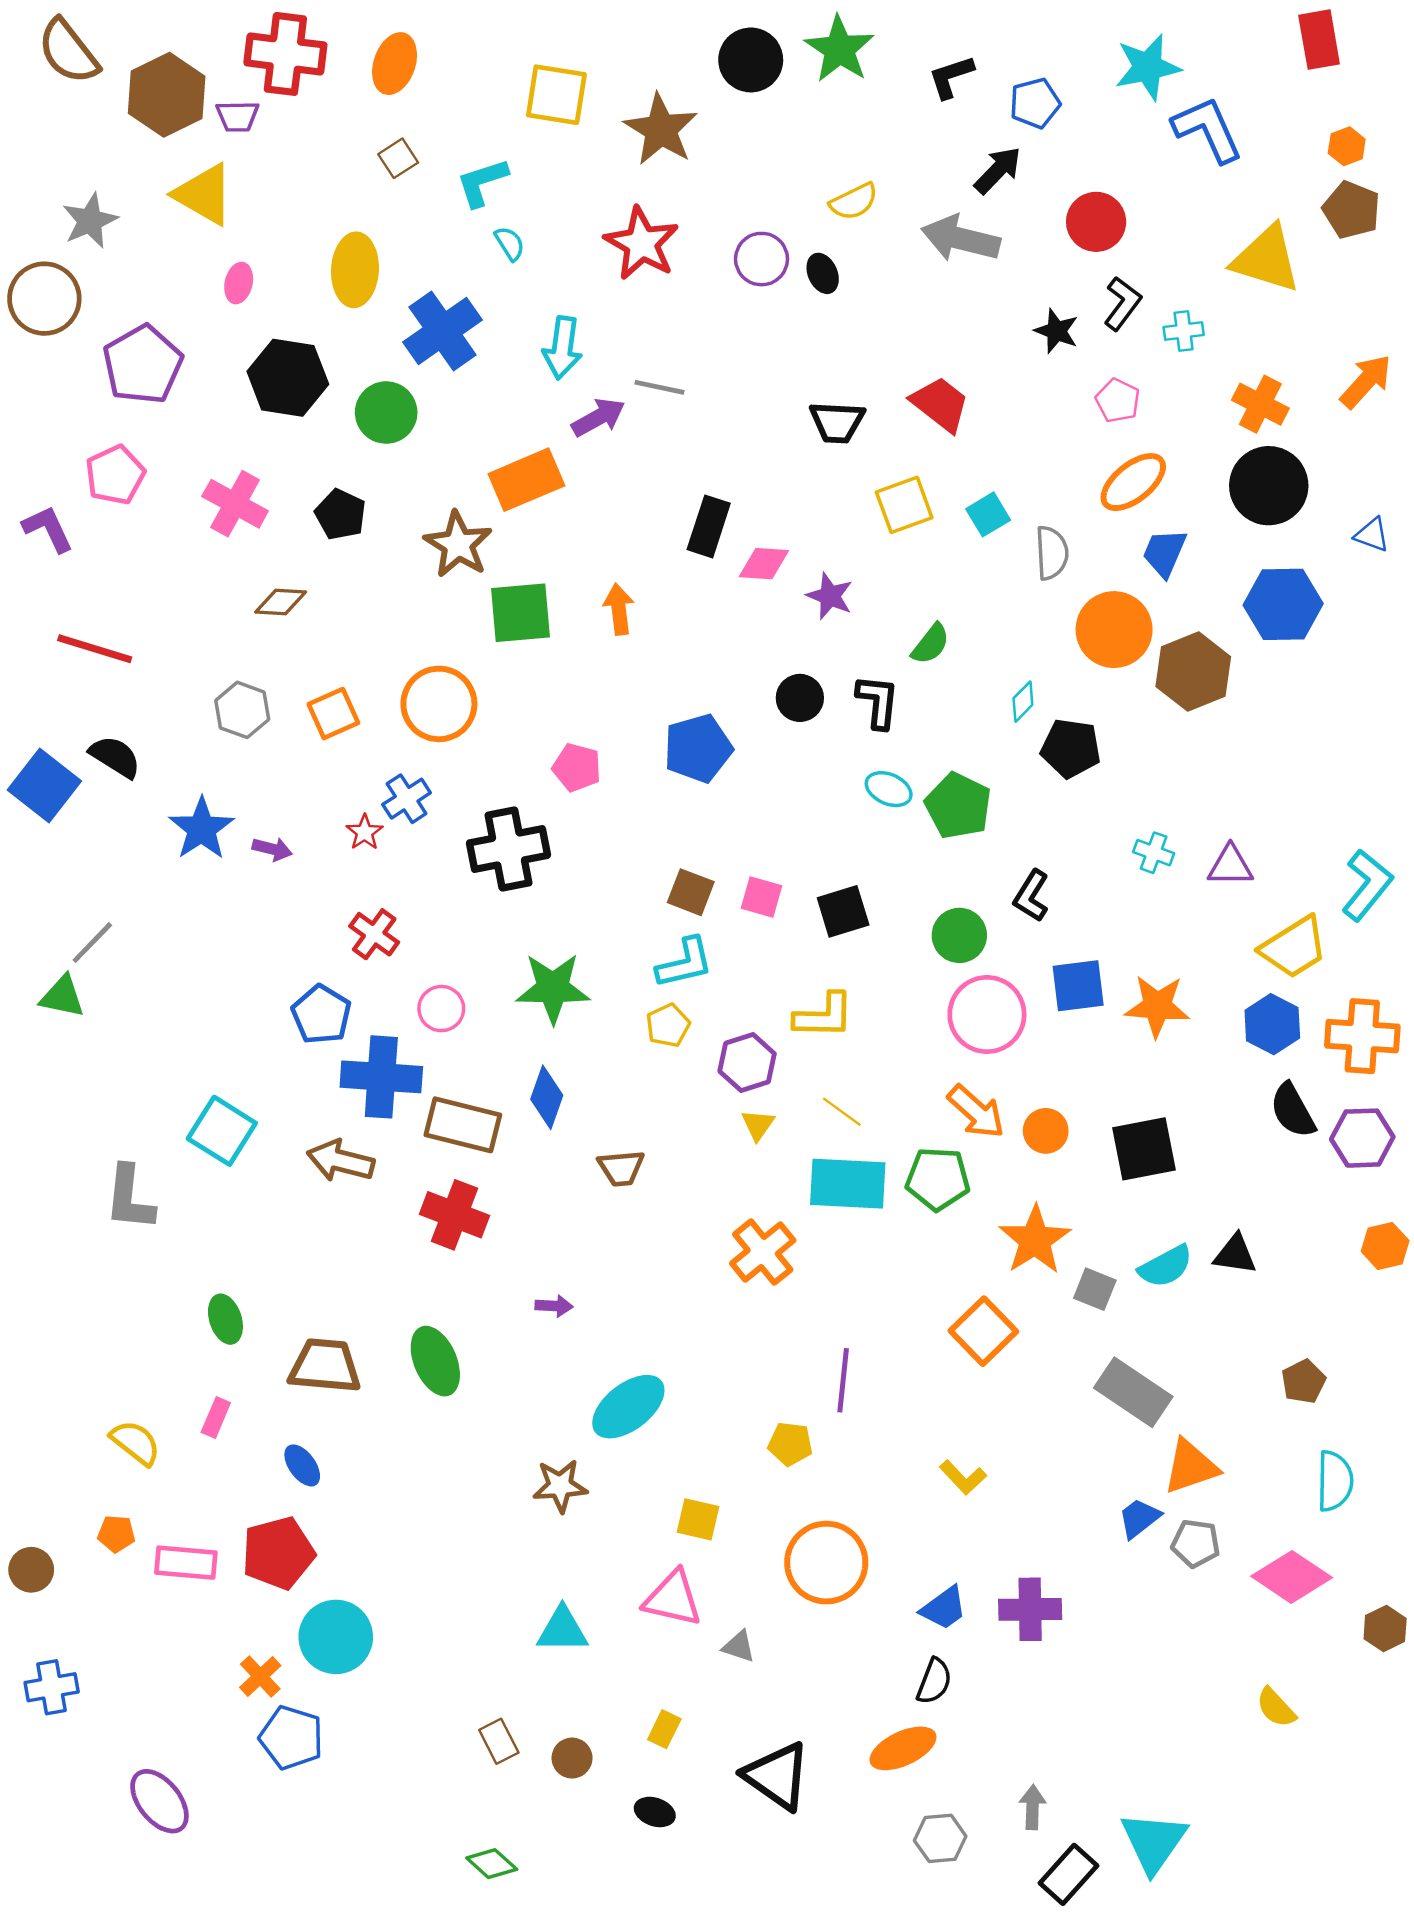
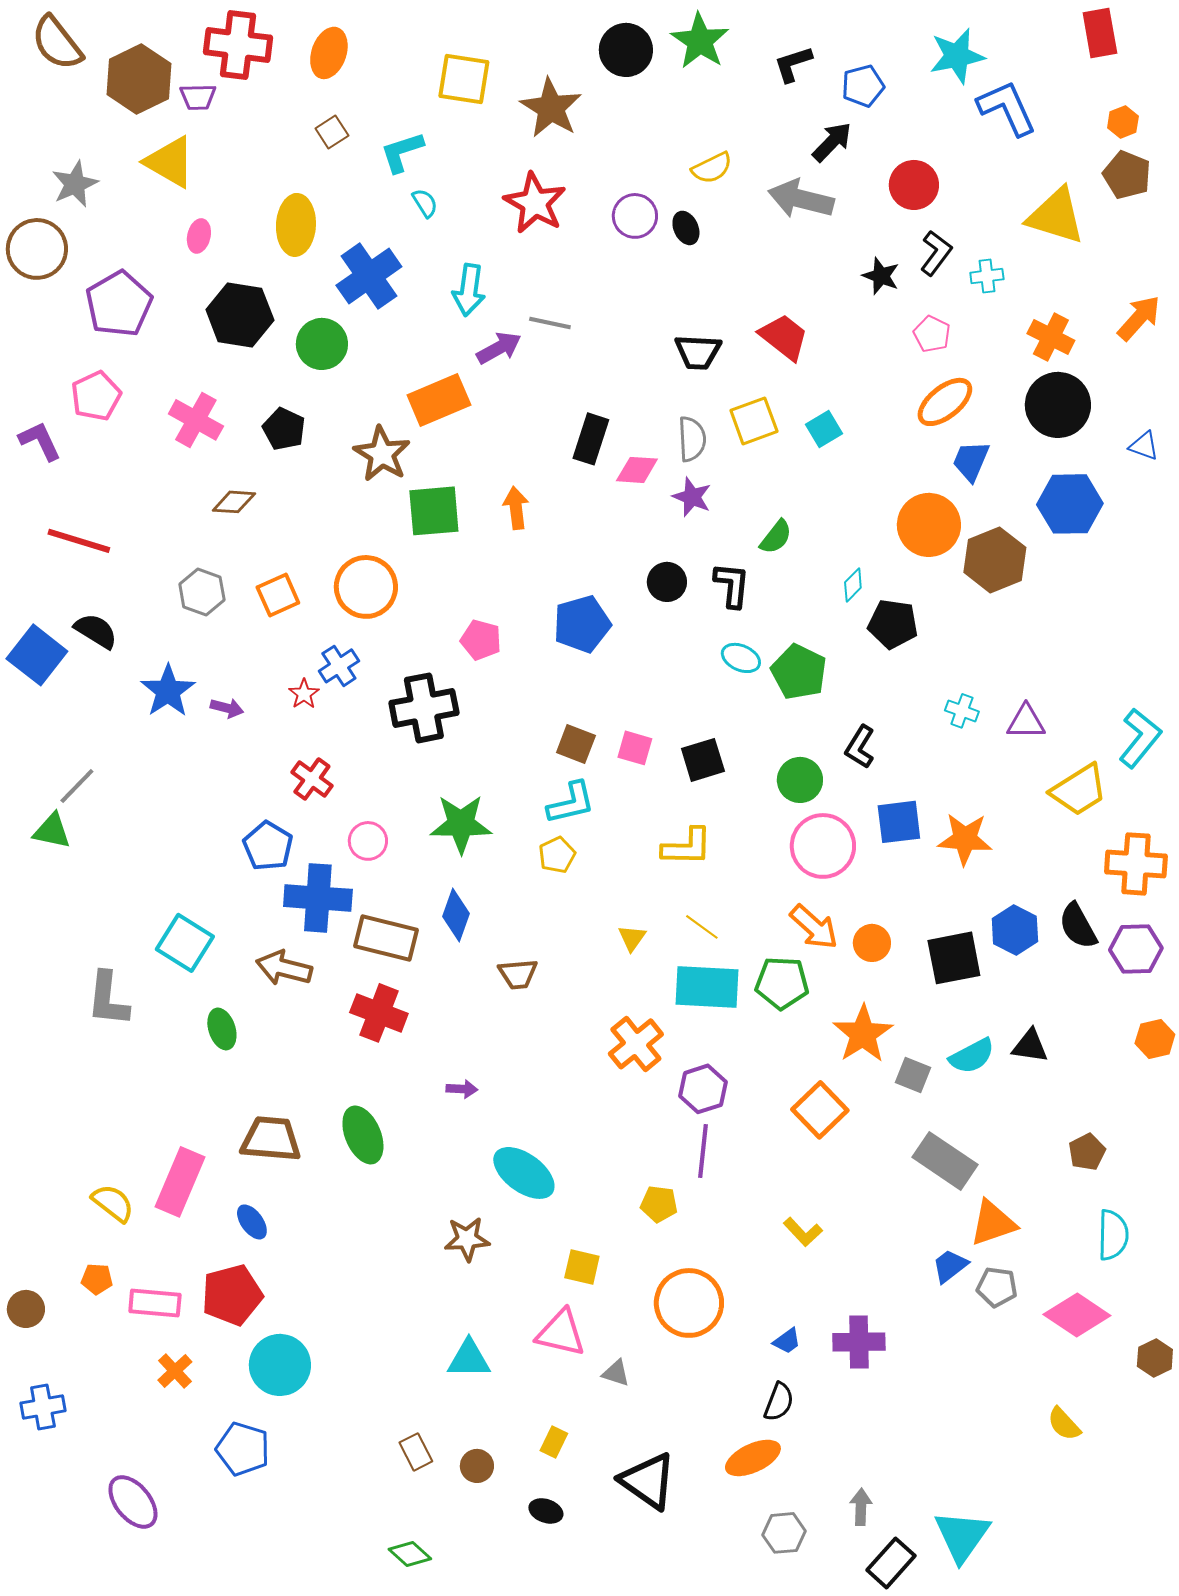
gray semicircle: (1052, 553) -> (692, 439), moved
blue hexagon: (1272, 1024) -> (1015, 930), moved
purple hexagon: (747, 1062) -> (703, 1089), moved
green ellipse: (225, 1319) -> (222, 1029), moved
cyan ellipse: (628, 1407) -> (524, 1173), turned 74
pink rectangle: (216, 1417) -> (180, 1182), size x2.0
blue trapezoid: (944, 1608) -> (787, 1341), size x0.7
orange cross: (260, 1676) -> (175, 1371), moved

